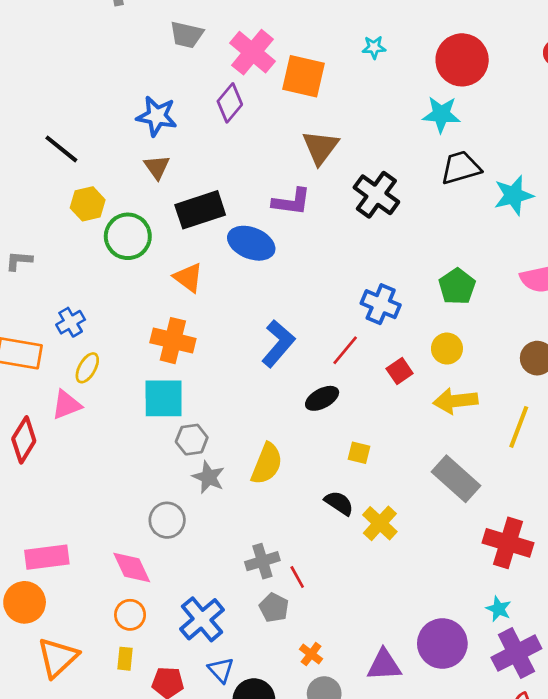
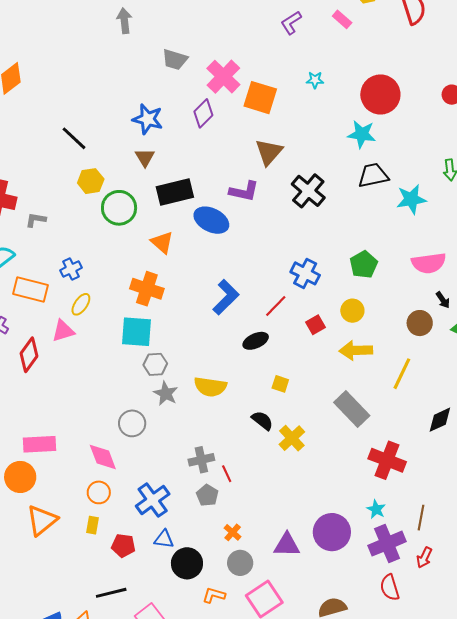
yellow semicircle: (267, 464) -> (210, 387), turned 72
blue triangle: (221, 670) -> (164, 539), turned -45

